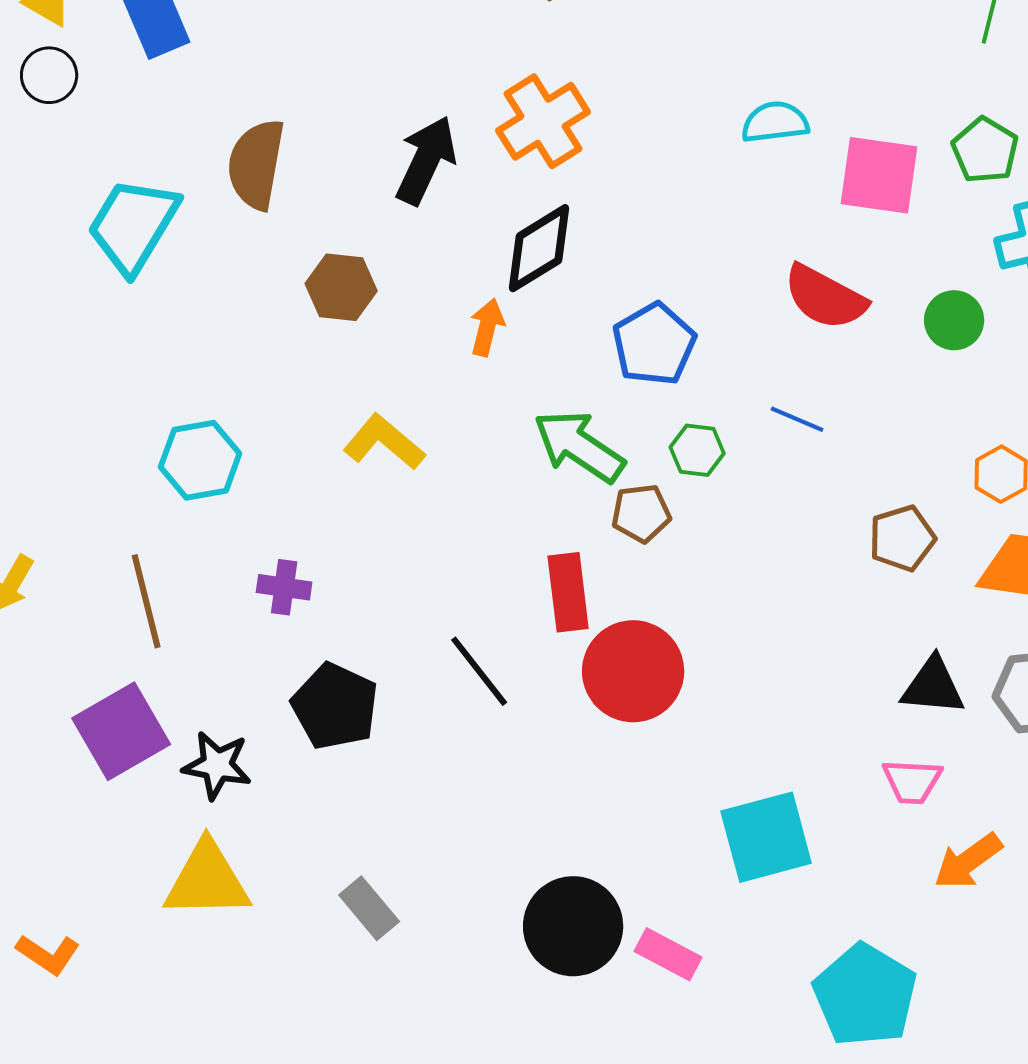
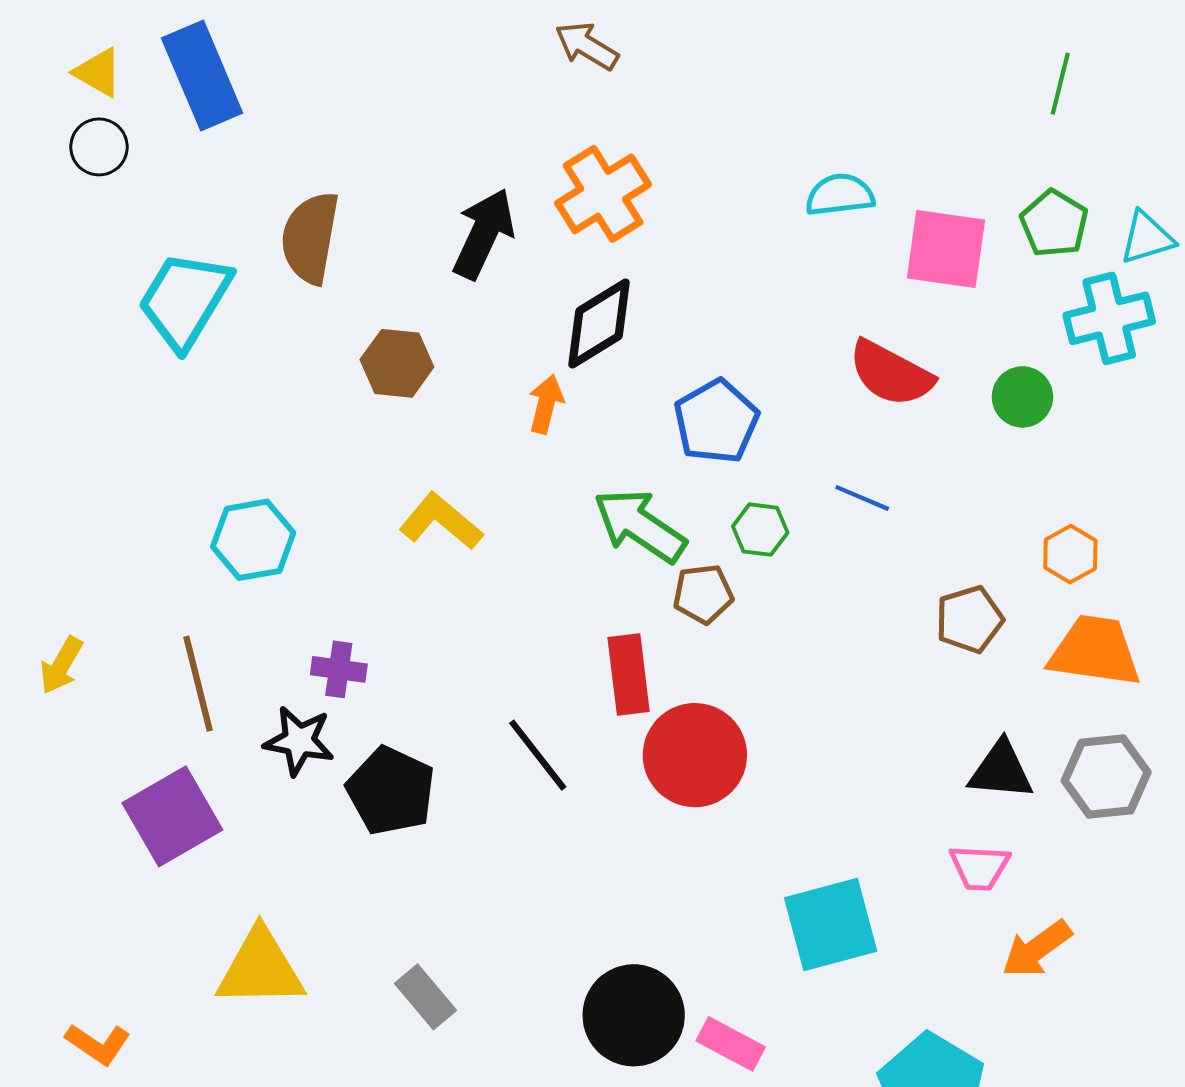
black star: (217, 765) -> (299, 741), moved

